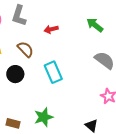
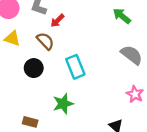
red arrow: (51, 29) -> (57, 21), moved, turned -32
green star: (44, 117) -> (63, 104), moved

